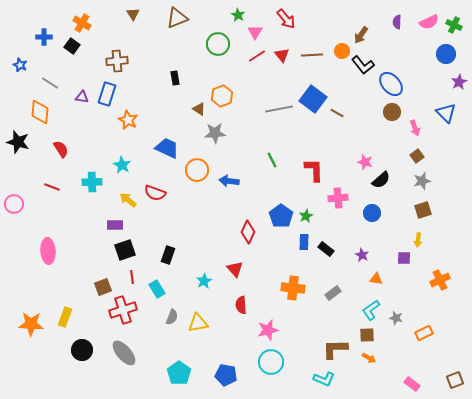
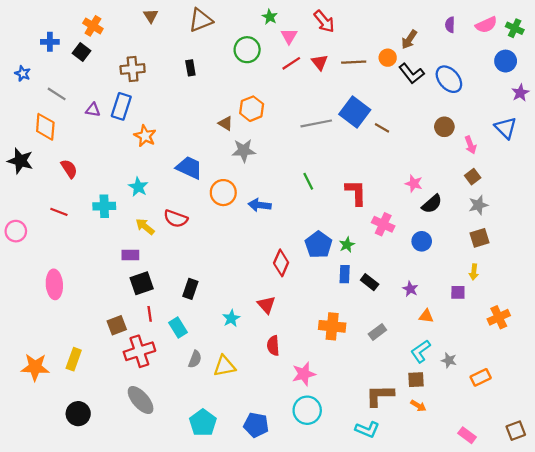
black rectangle: (175, 78) -> (190, 68), moved
blue ellipse: (391, 84) -> (449, 79), moved
pink cross: (338, 198) -> (383, 224), turned 30
black circle: (82, 350) -> (78, 414), moved

